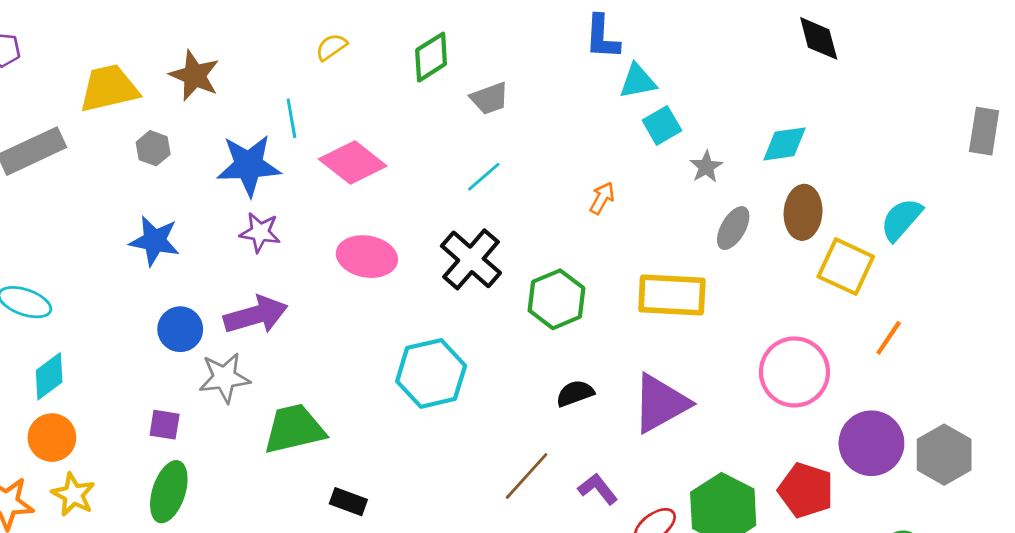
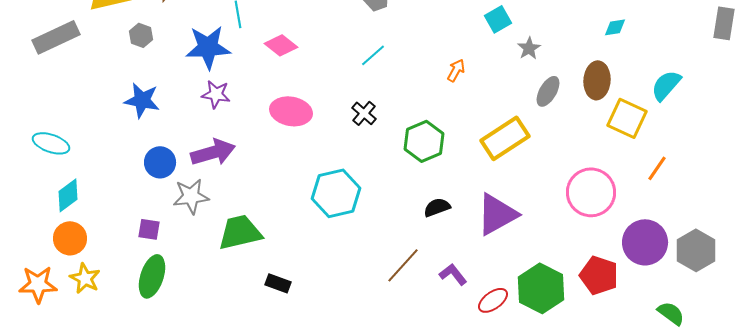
cyan diamond: (785, 144) -> (615, 27), moved, size x0.7
pink diamond: (353, 162) -> (281, 45), size x0.7
black cross: (471, 259) -> (364, 113), size x0.6
yellow rectangle: (672, 295) -> (505, 138), turned -36

